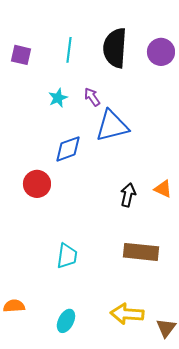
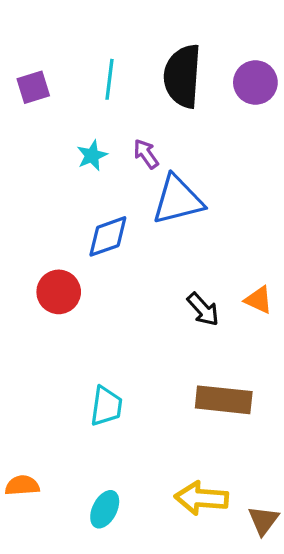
purple square: (21, 55) -> (33, 87), turned -30
black arrow: (128, 195) -> (203, 309), turned 125

